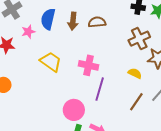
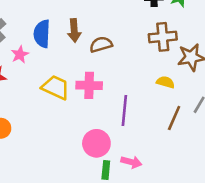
brown semicircle: (97, 22) -> (101, 44), moved
brown cross: (139, 39) -> (163, 37), turned 30
pink cross: (89, 65) -> (89, 85), moved

